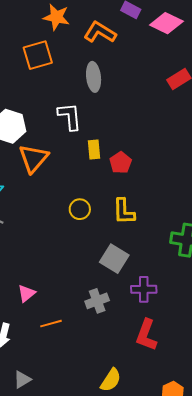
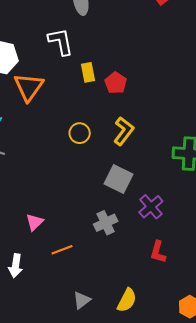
yellow L-shape: (124, 211) -> (124, 131), turned -136
purple cross: (144, 289) -> (151, 207), turned -35
red L-shape: (146, 335) -> (158, 252), size x0.7
gray triangle: (22, 380) -> (82, 300), moved

